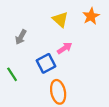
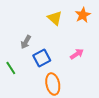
gray arrow: (21, 37) -> (26, 42), moved
pink arrow: (65, 48) -> (77, 54), moved

